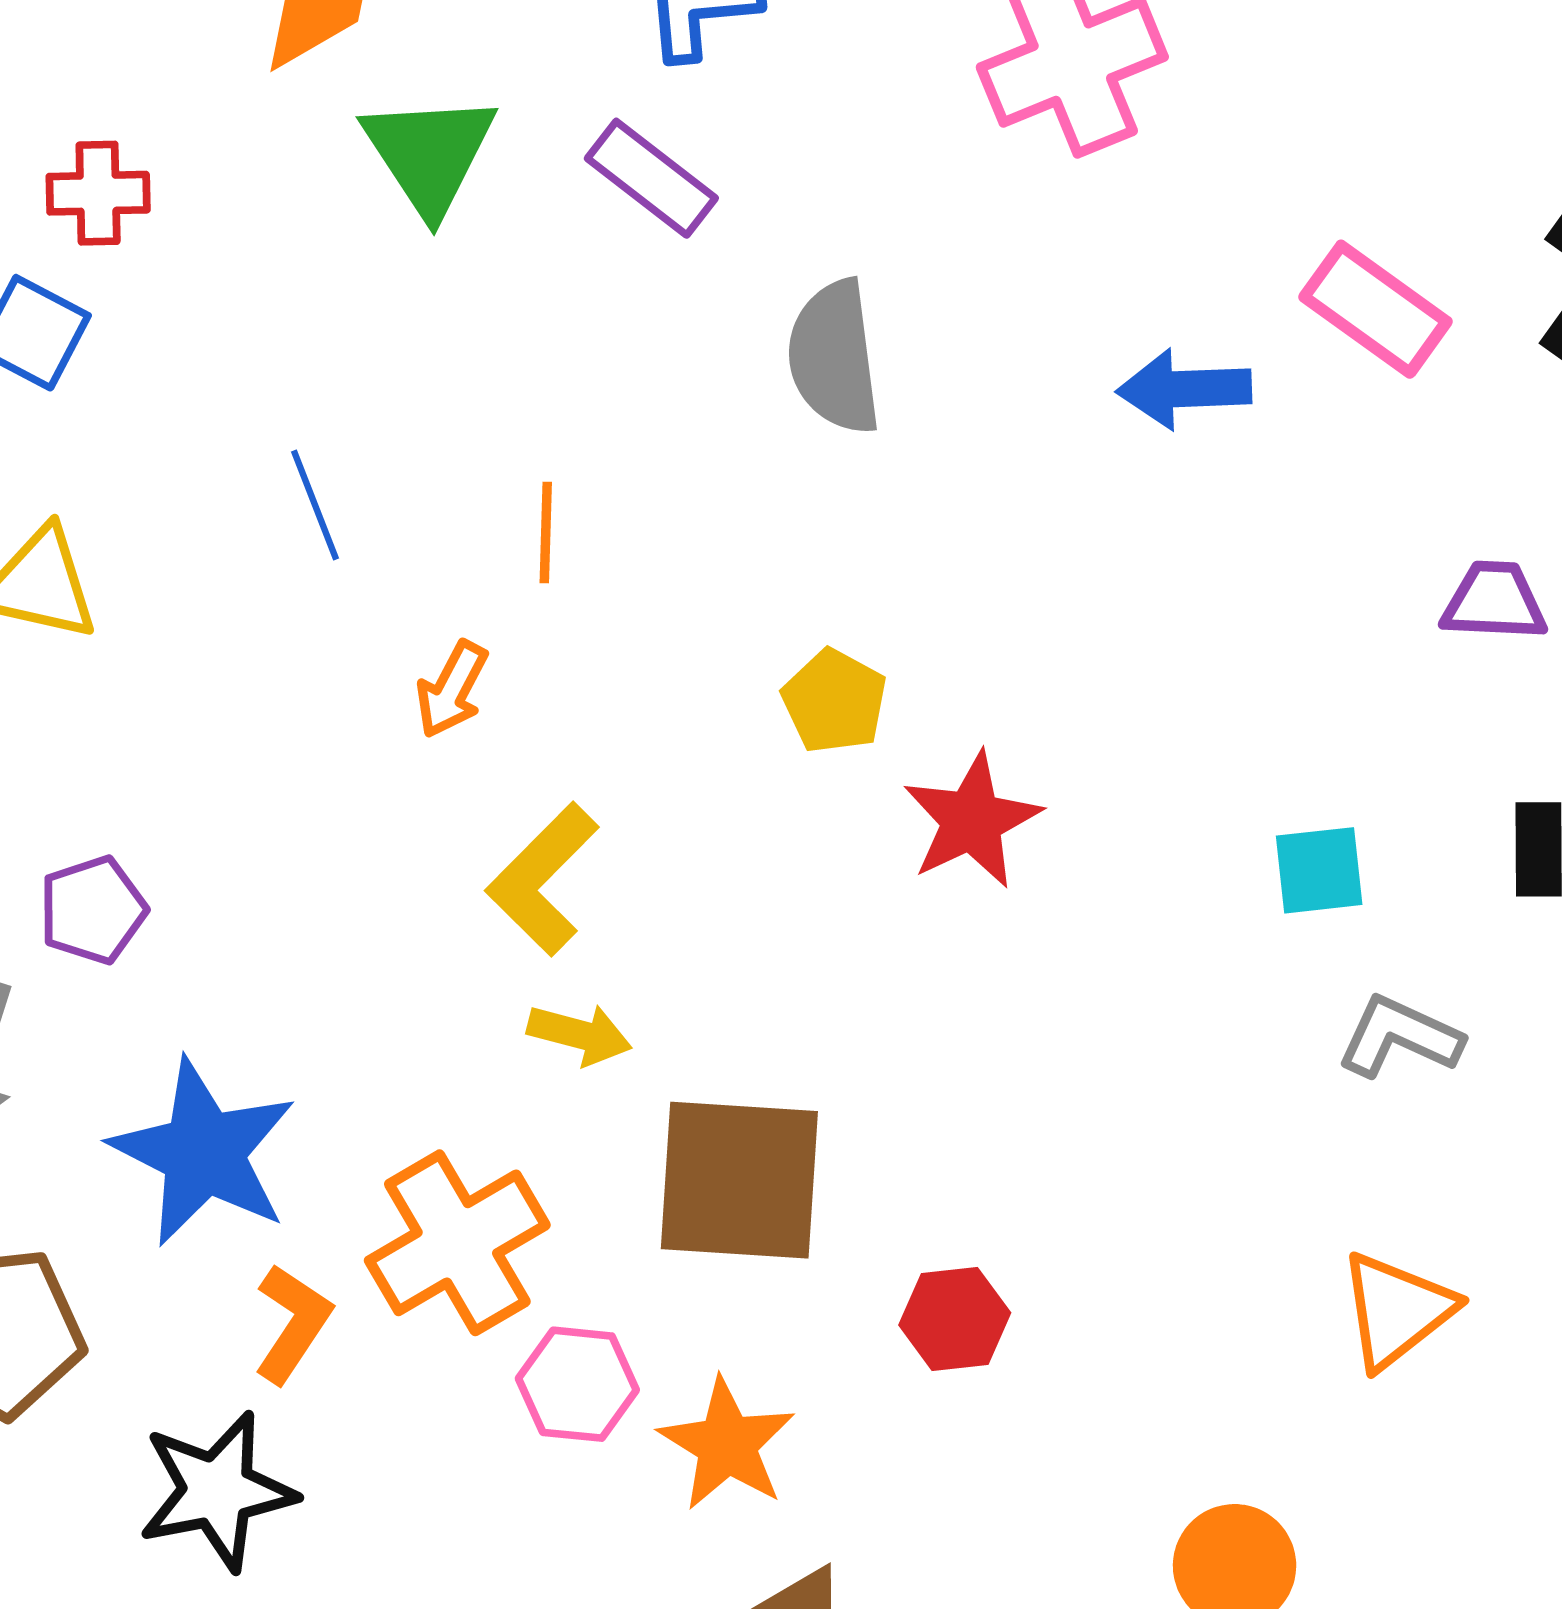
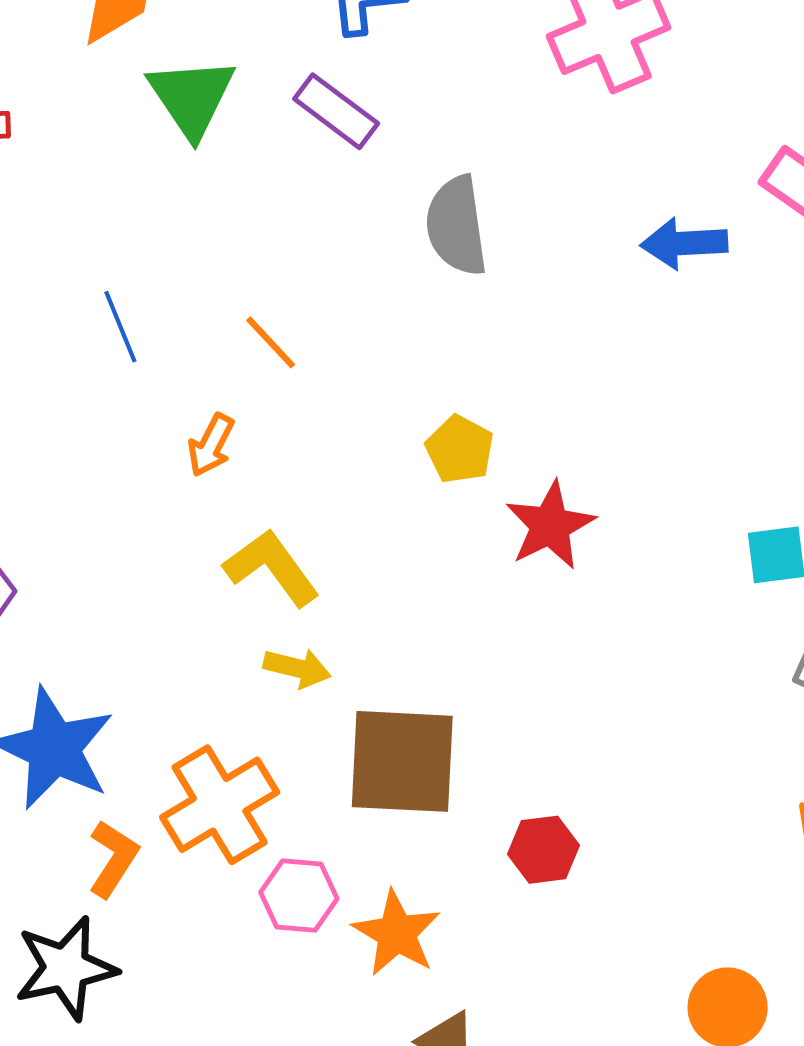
orange line: (546, 533) -> (271, 342), turned -44
yellow L-shape: (543, 879) -> (272, 568), turned 100

